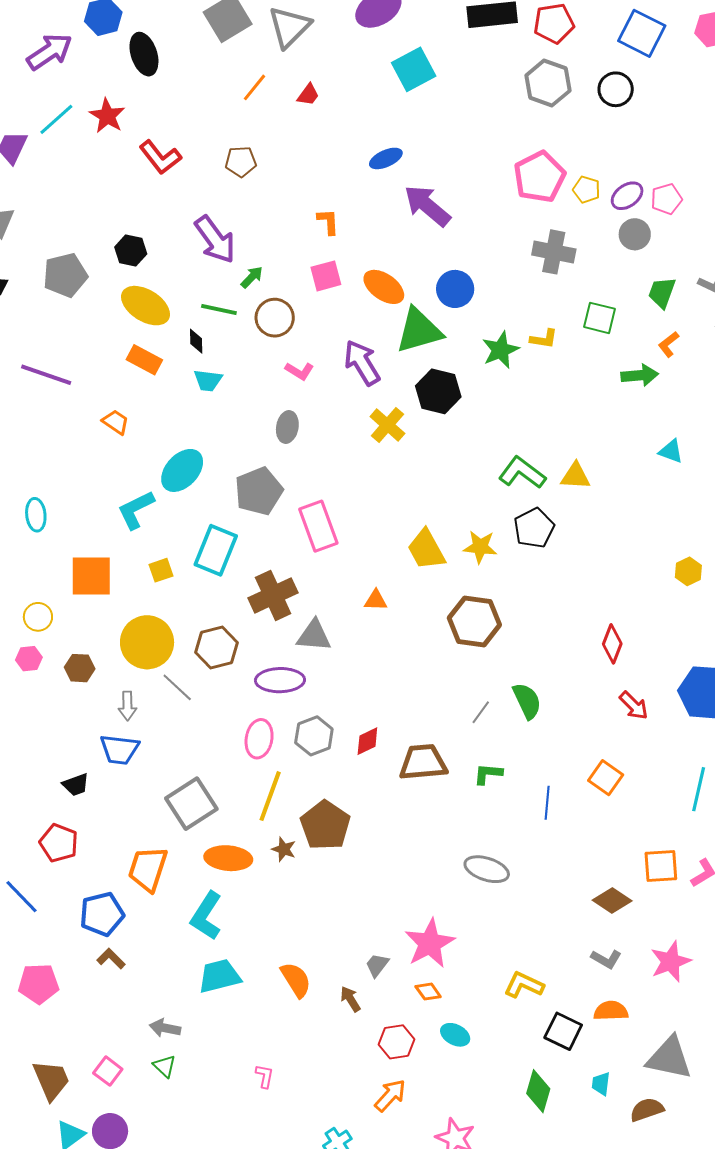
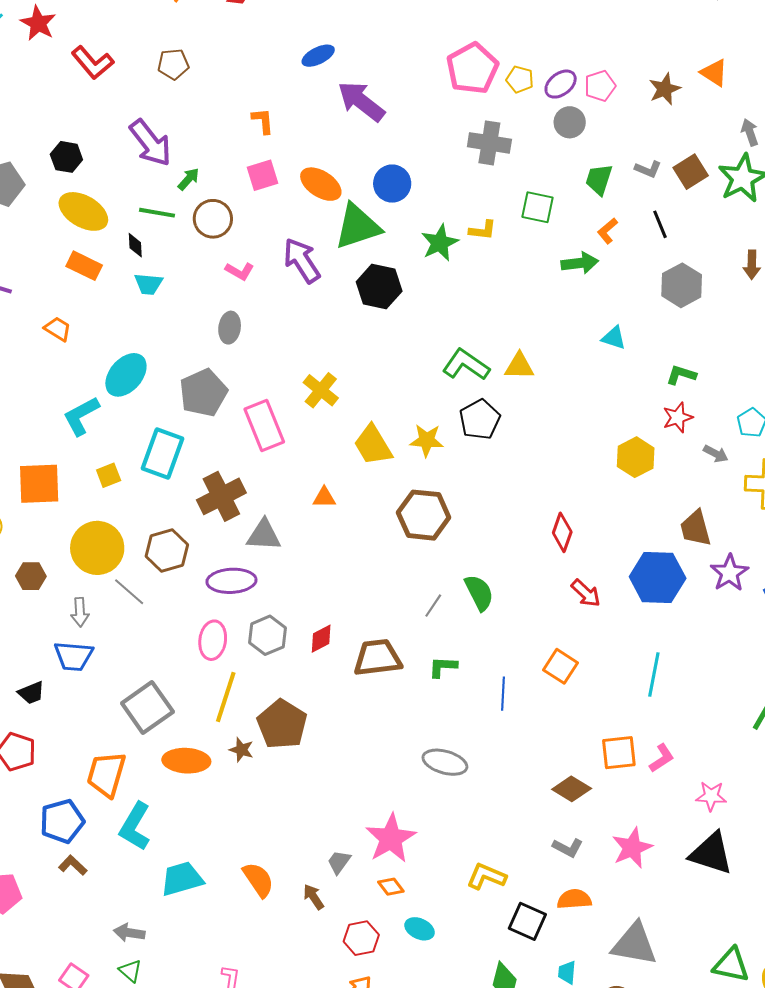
yellow cross: (387, 425) -> (321, 390), moved
yellow hexagon: (688, 571) -> (636, 457), size x1.4
cyan L-shape: (206, 916) -> (135, 826), moved

